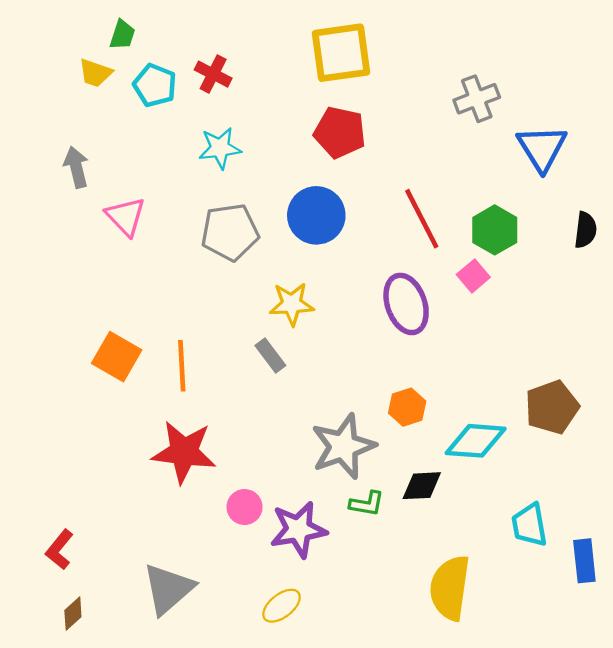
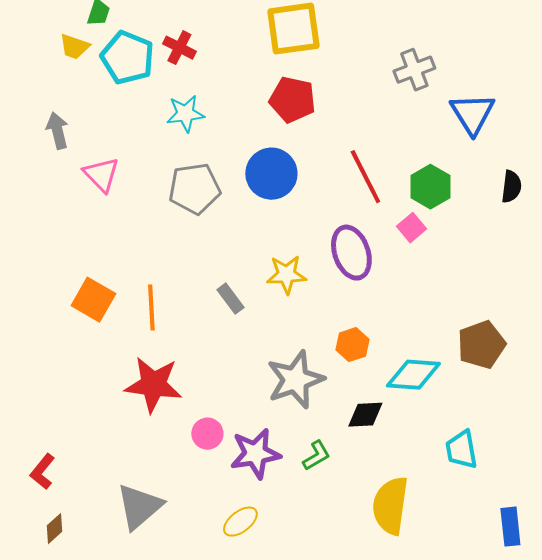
cyan pentagon: (155, 85) -> (127, 58), size x1.4
yellow star: (292, 304) -> (286, 275), moved
green L-shape: (367, 504) -> (316, 456), moved, turned -40
blue rectangle: (584, 561) -> (510, 527), moved

